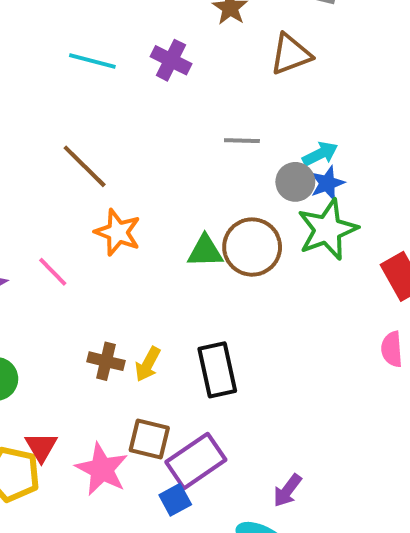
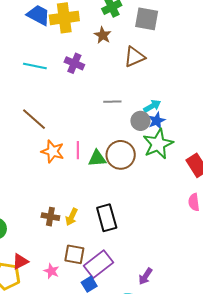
pink line: (53, 272) -> (78, 150), moved, turned 48
red triangle: (41, 447) -> (20, 262), turned 36
pink star: (102, 469) -> (51, 271), size x0.6

